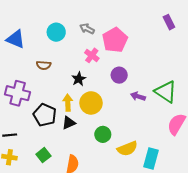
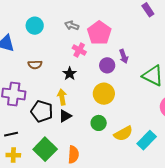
cyan circle: (56, 32) -> (35, 26), moved
purple arrow: (138, 96) -> (124, 56), moved, turned -120
yellow circle: (91, 103) -> (104, 94), moved
green square: (43, 155) -> (45, 149), size x1.6
cyan rectangle: (151, 158) -> (147, 140), turned 36

